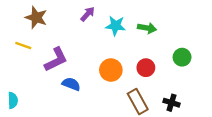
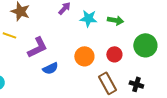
green circle: (182, 57) -> (145, 45), size x1.5
blue semicircle: (71, 84) -> (50, 68), turned 133

